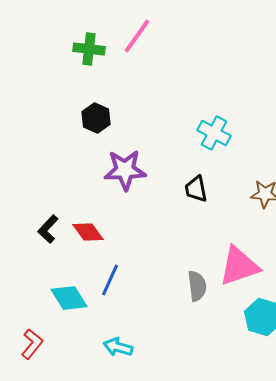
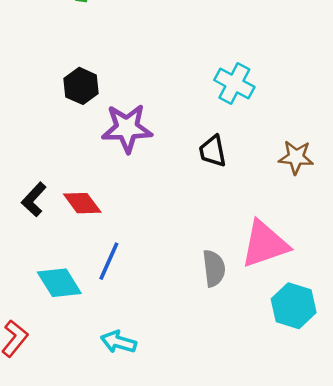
black hexagon: (96, 118) -> (81, 86), moved

